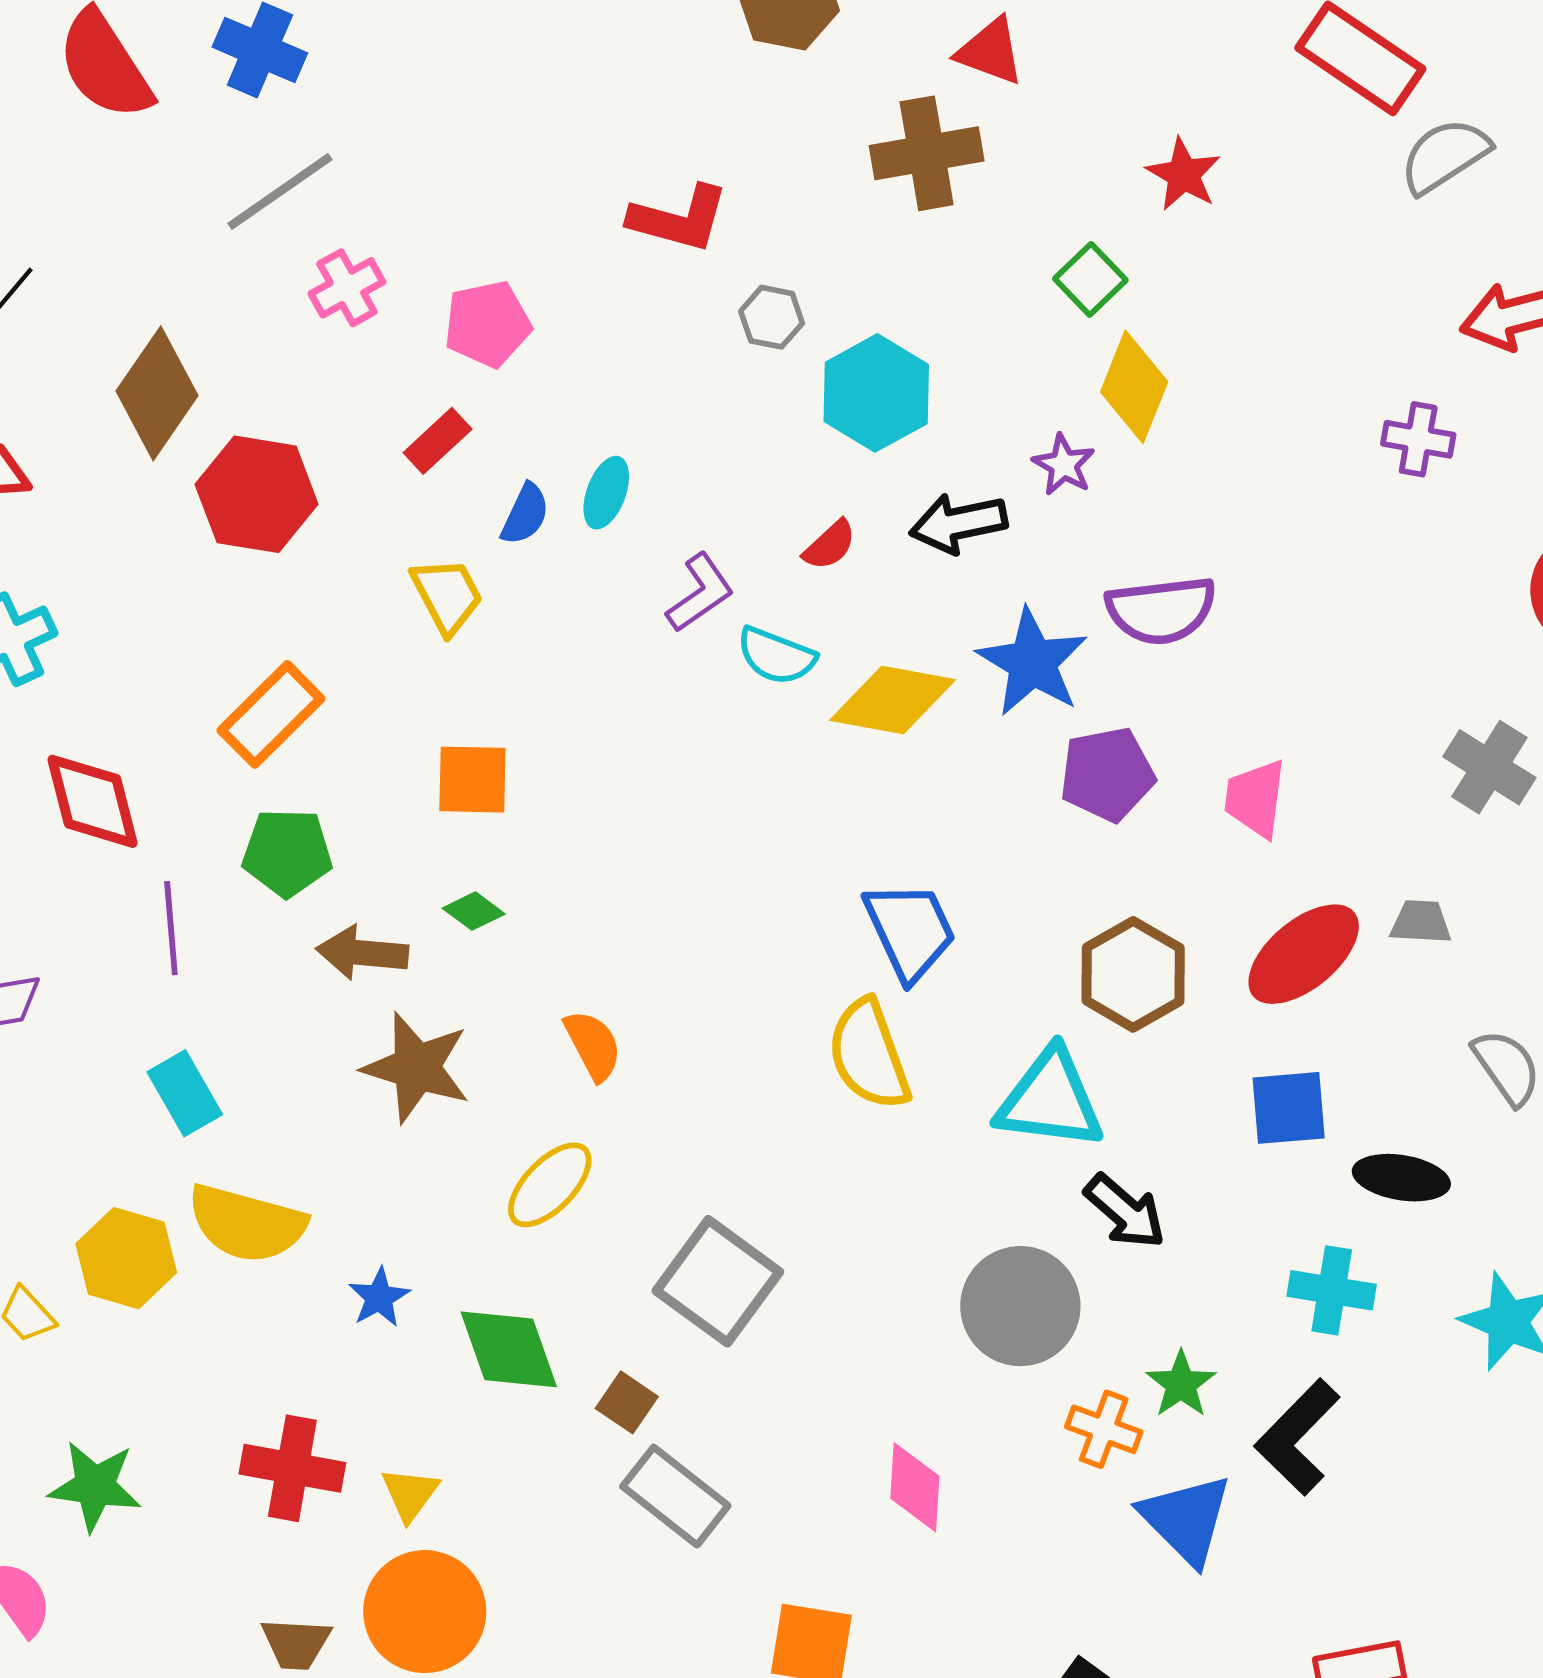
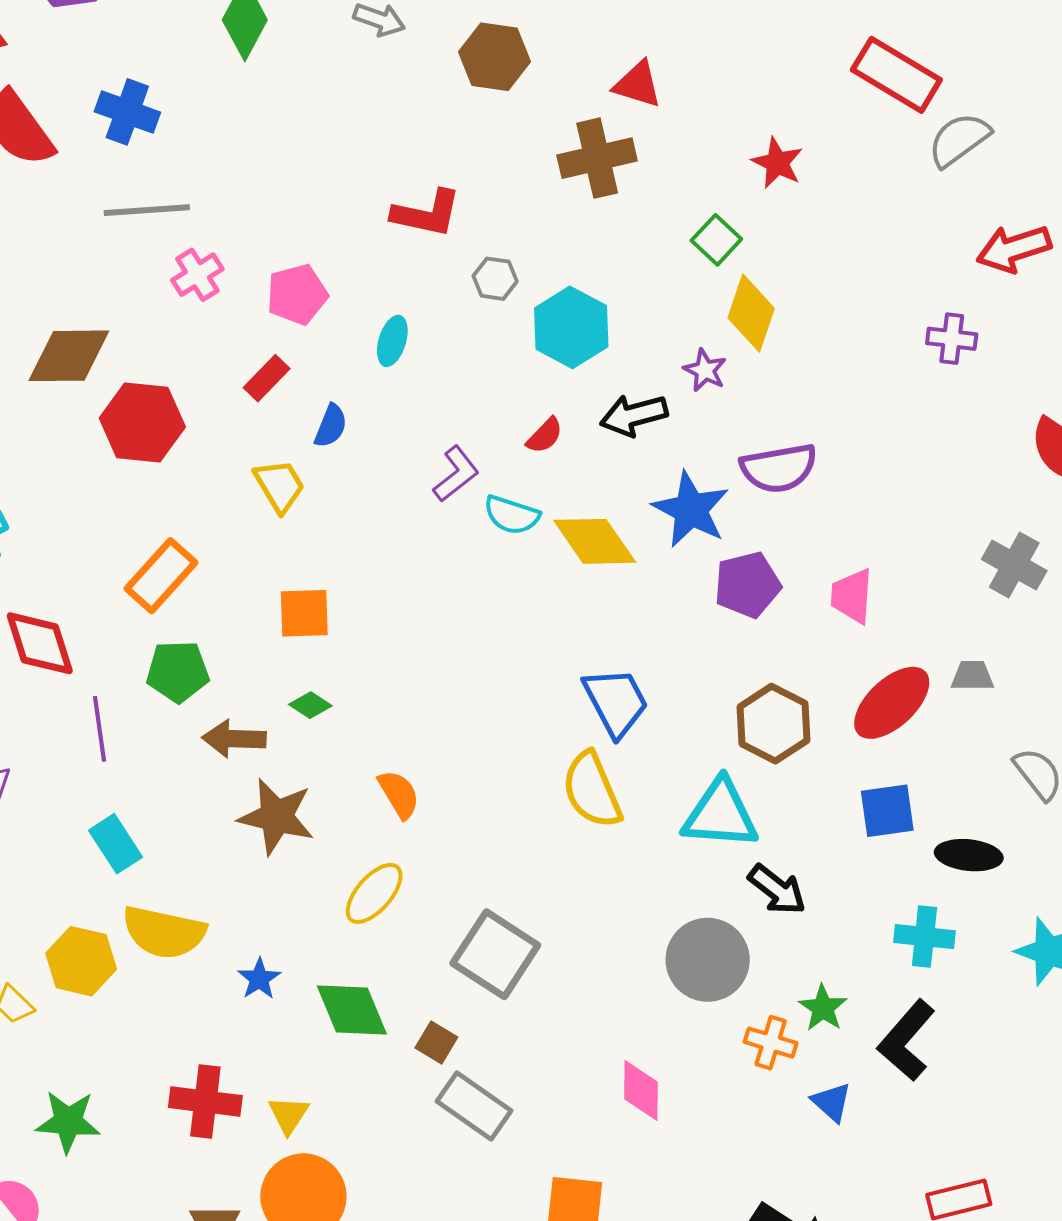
gray line: (280, 192) -> (147, 210), turned 34
brown diamond: (157, 393) -> (69, 356), turned 58
cyan ellipse: (606, 493) -> (392, 341), moved
yellow diamond: (893, 700) -> (595, 541), turned 48
blue triangle: (1186, 1519) -> (832, 1102), size x0.6

